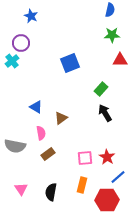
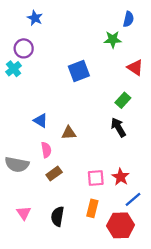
blue semicircle: (110, 10) -> (128, 19), moved
green star: (112, 35) -> (113, 39), moved
red triangle: (120, 60) -> (135, 68), turned 35
green rectangle: (101, 89) -> (123, 100), moved
brown triangle: (61, 118) -> (69, 133), turned 32

